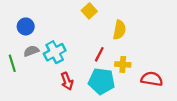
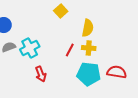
yellow cross: (123, 64) -> (89, 48), moved
cyan pentagon: (102, 81) -> (89, 74), moved

